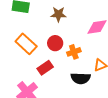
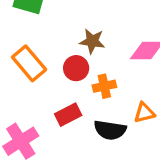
brown star: (58, 14) -> (92, 41), moved
red rectangle: (45, 68) -> (68, 115), moved

